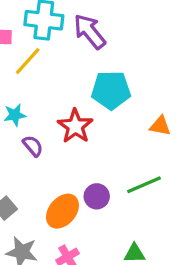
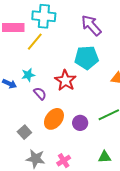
purple arrow: (90, 31) -> (91, 25), moved
orange ellipse: (62, 211) -> (54, 119), moved

